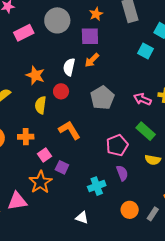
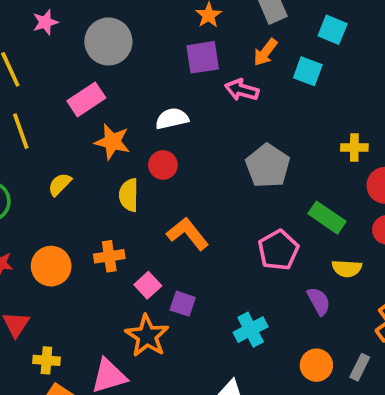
gray circle: (57, 20) -> (108, 41), moved
pink rectangle: (24, 33) -> (86, 99), moved
orange arrow: (92, 60) -> (265, 52), moved
white semicircle: (69, 67) -> (172, 119), turned 72
gray pentagon: (102, 98) -> (268, 166), moved
pink arrow: (142, 99) -> (242, 90), moved
purple semicircle: (122, 173) -> (319, 301), moved

